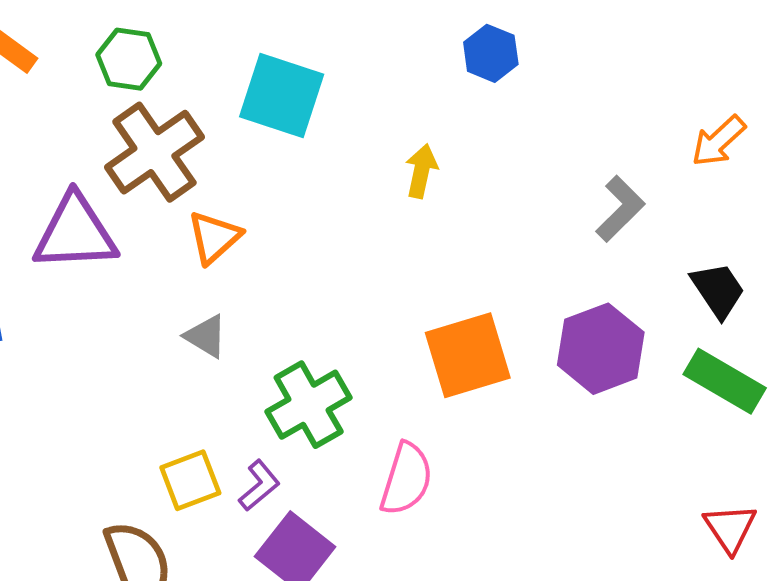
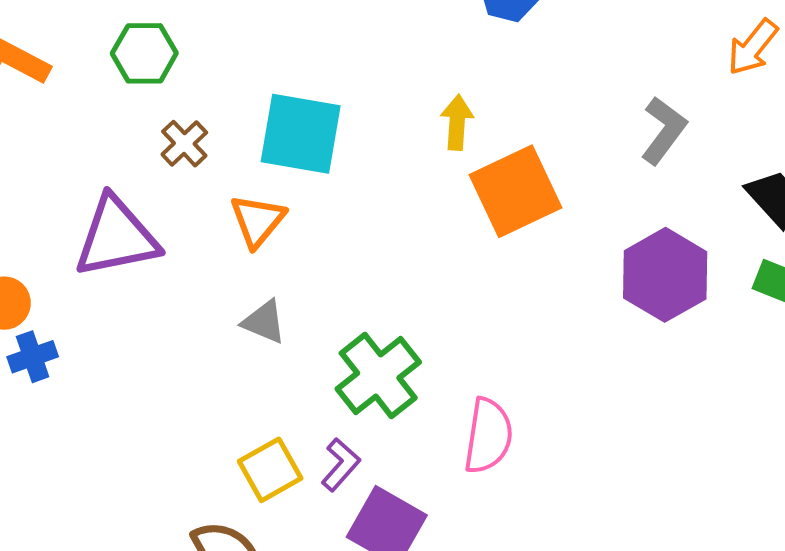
cyan square: (282, 96) -> (301, 134), moved
brown cross: (154, 152) -> (184, 144), size x0.5
orange square: (468, 355) -> (516, 191), moved

